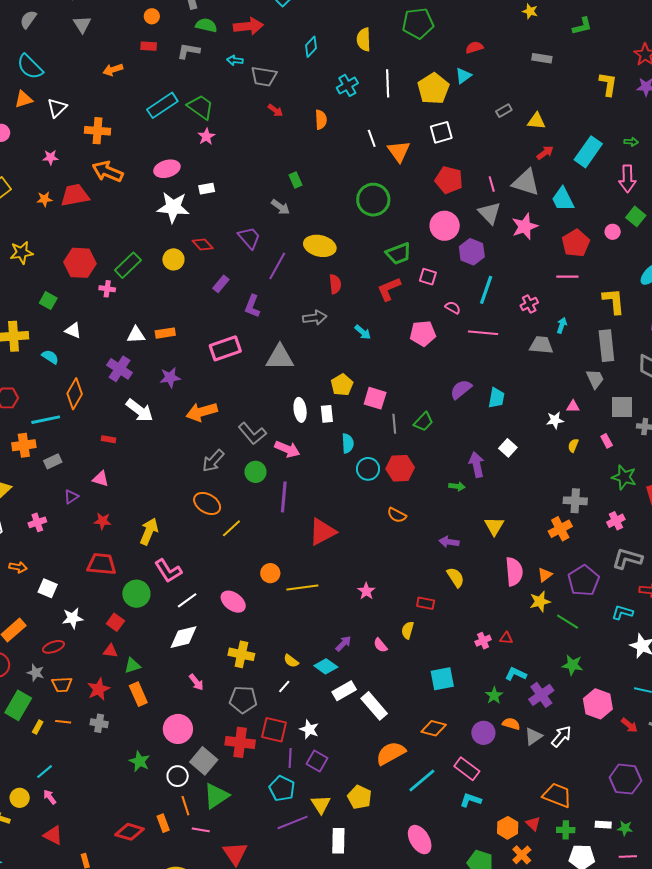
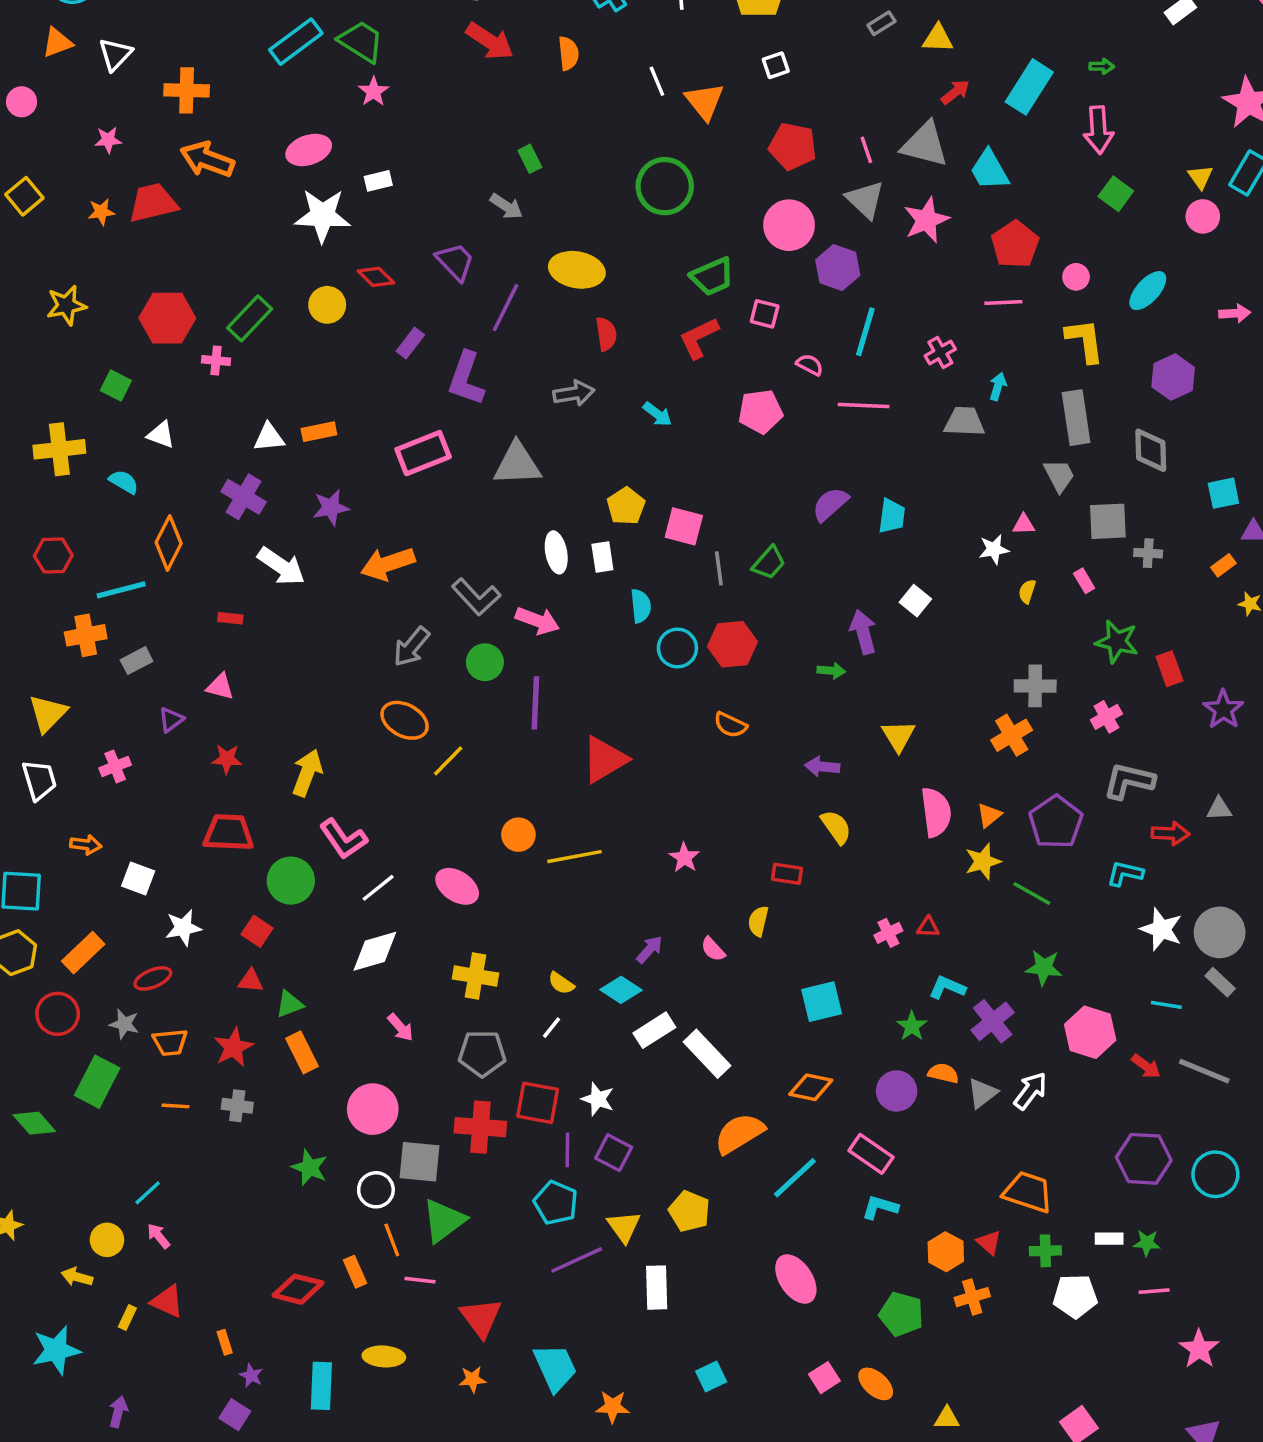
red arrow: (275, 110) -> (490, 41), size x1.8
white square: (441, 132) -> (776, 65), size x0.7
pink circle: (613, 232) -> (1076, 277), moved
purple L-shape: (252, 306) -> (466, 379), size x1.4
yellow rectangle: (38, 727) -> (127, 1318), moved
gray square: (204, 761) -> (419, 1162), turned -32
orange cross: (522, 855) -> (972, 1297), turned 30

